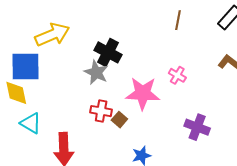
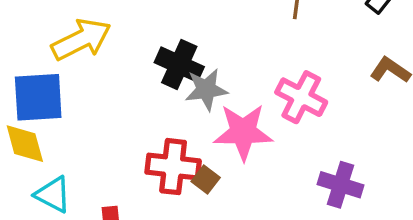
gray star: (96, 72) -> (206, 90), moved, turned -30
pink cross: (177, 75) -> (301, 97), size x1.6
red cross: (101, 111) -> (173, 167), size x1.4

